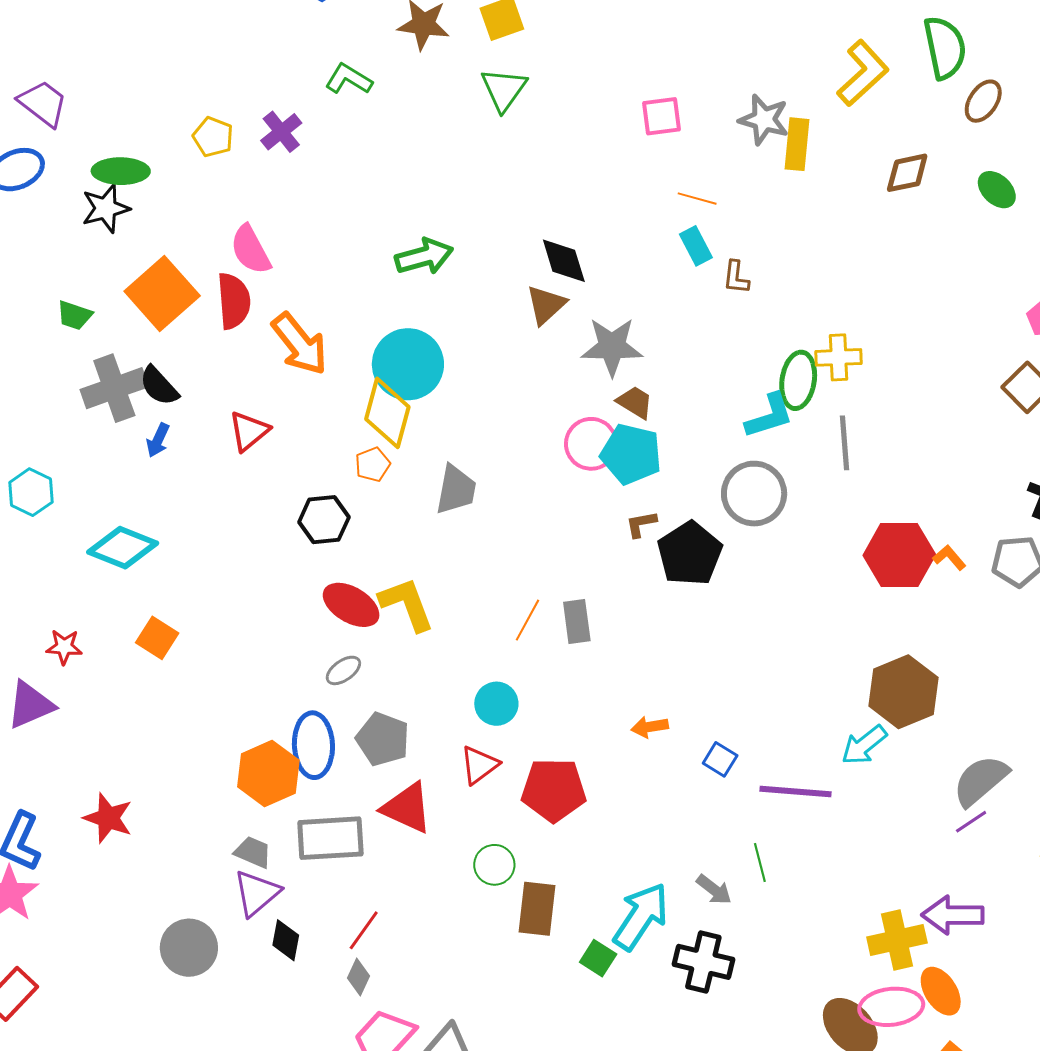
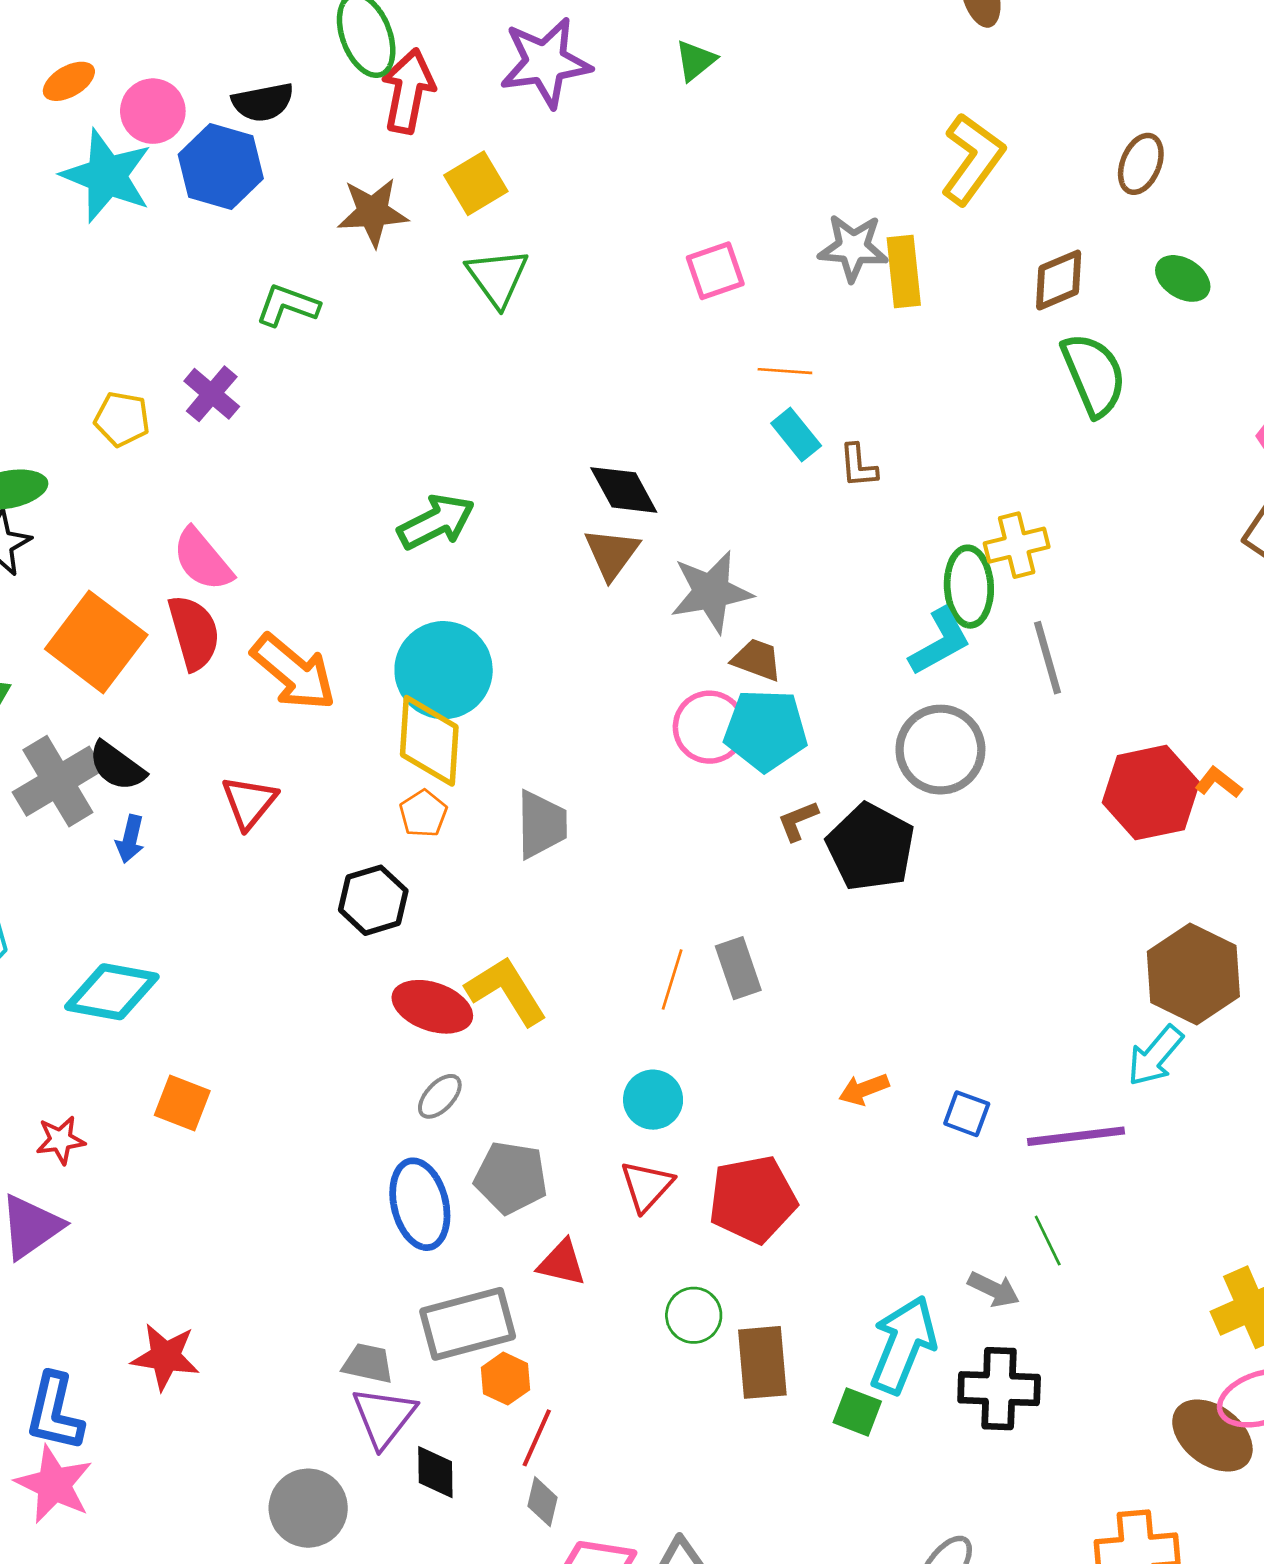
green semicircle: (945, 48) -> (1094, 375), moved
orange hexagon: (268, 774) -> (505, 1379), moved, size x0.6
red triangle: (407, 808) -> (562, 1263), size x0.7

